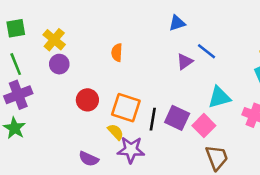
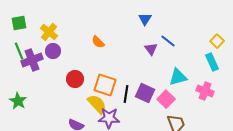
blue triangle: (177, 23) -> (145, 19), turned -40
orange semicircle: (117, 53) -> (98, 42), turned -48
purple triangle: (185, 61) -> (151, 49), turned -32
purple cross: (18, 95) -> (32, 60), moved
yellow semicircle: (116, 132) -> (97, 104), size x1.5

